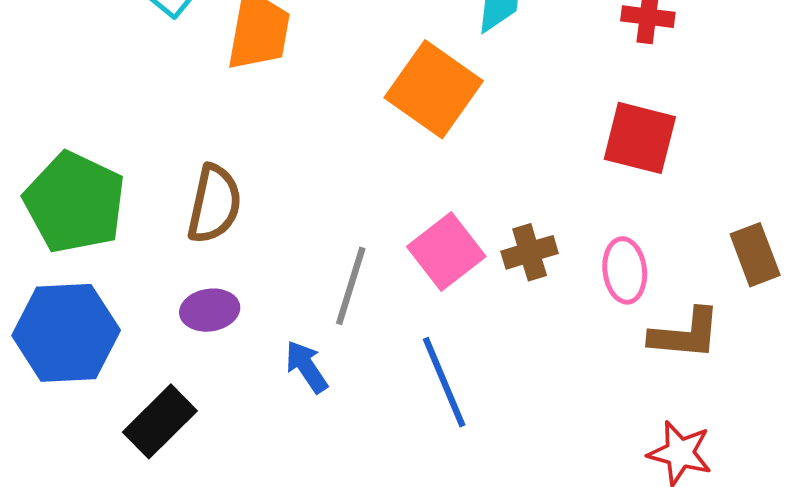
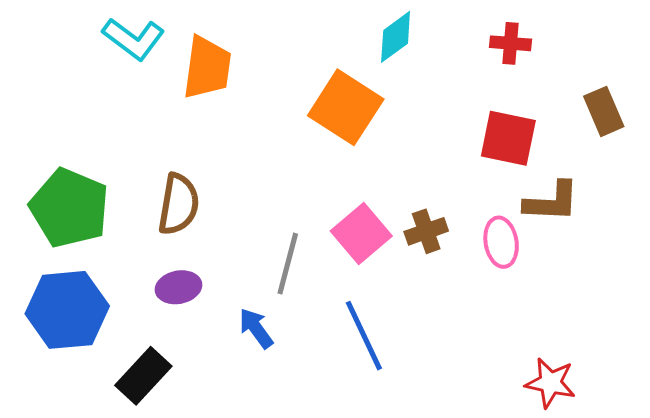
brown rectangle: (755, 255) -> (604, 111), moved
brown L-shape: (685, 334) -> (552, 202), moved

